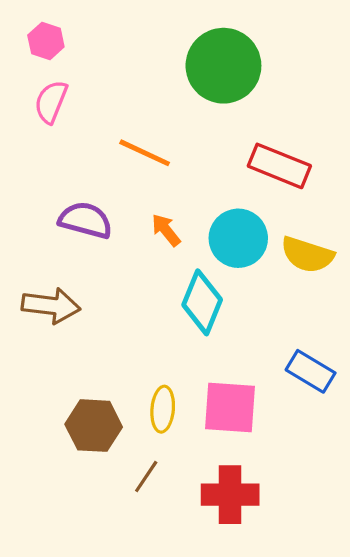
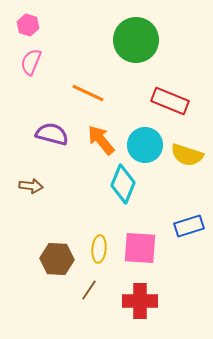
orange arrow: (166, 230) -> (101, 140), size x1.5
brown arrow: (51, 306) -> (31, 186), size x0.7
blue rectangle: (311, 371) -> (189, 226), turned -48

